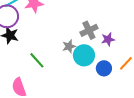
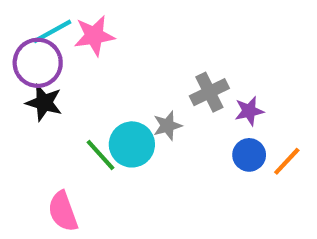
cyan circle: (84, 55) -> (132, 144), moved
blue circle: (104, 68) -> (249, 155), moved

